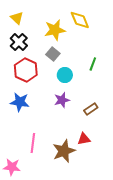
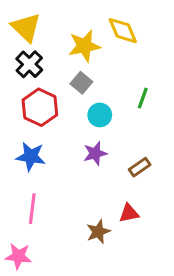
yellow triangle: (17, 18) -> (26, 27), size x1.5
pink line: (33, 143) -> (32, 209), moved
brown star: (64, 151) -> (98, 232), size x0.7

